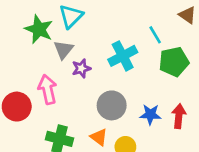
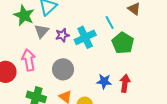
green pentagon: (174, 62) -> (123, 43), turned -30
purple star: (81, 68) -> (62, 35), moved
gray circle: (112, 105) -> (63, 69), moved

